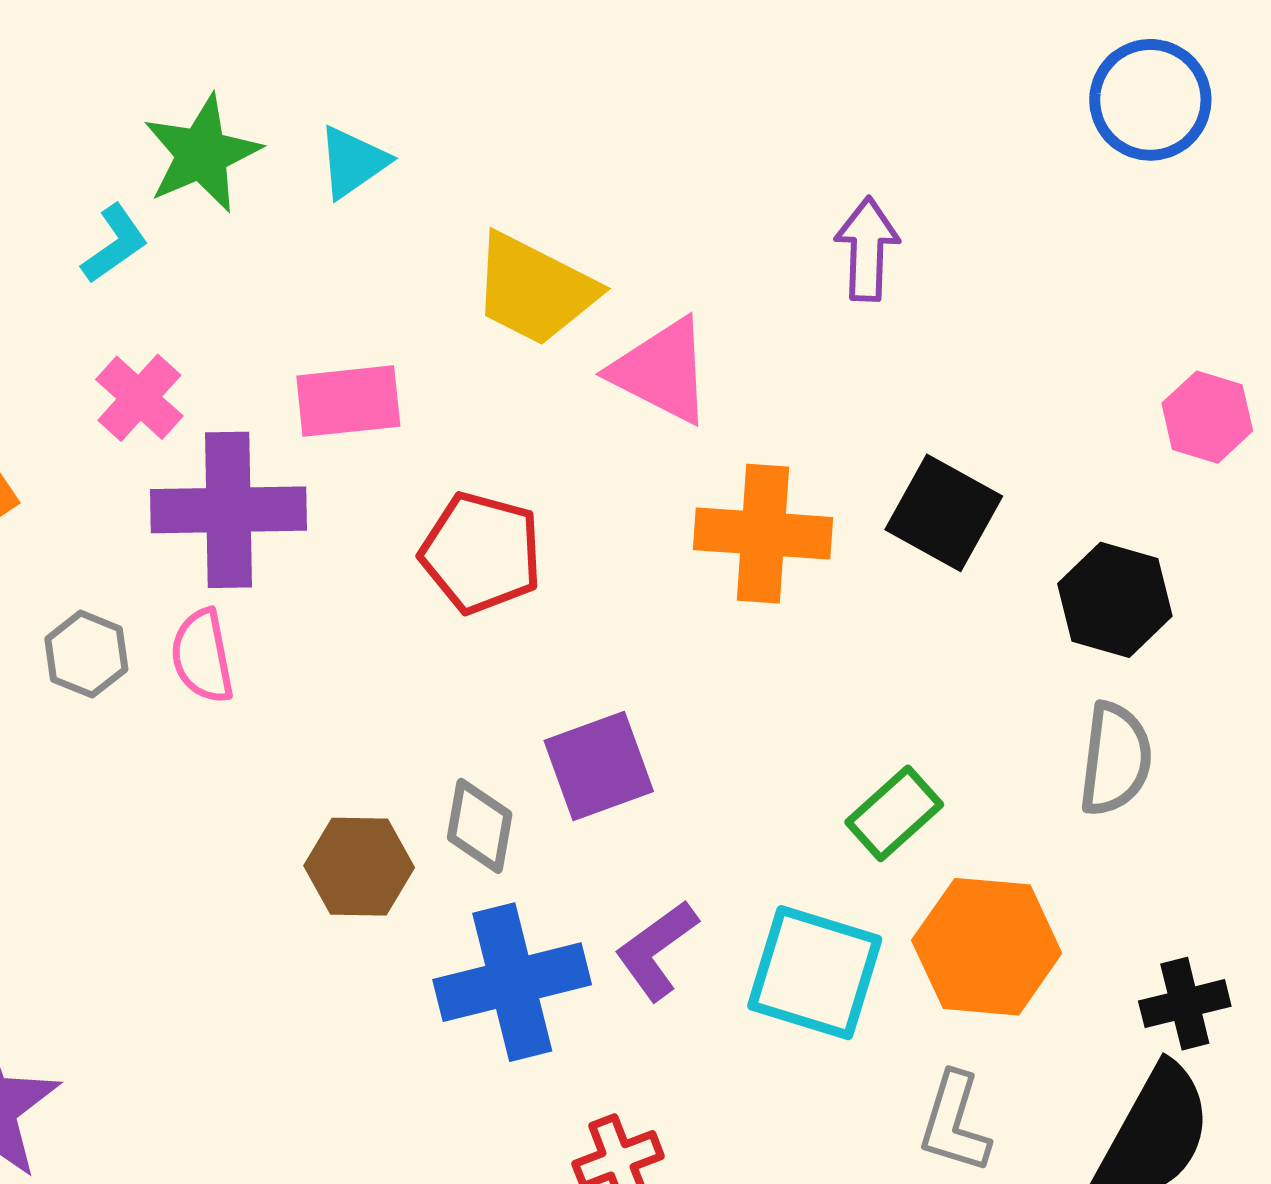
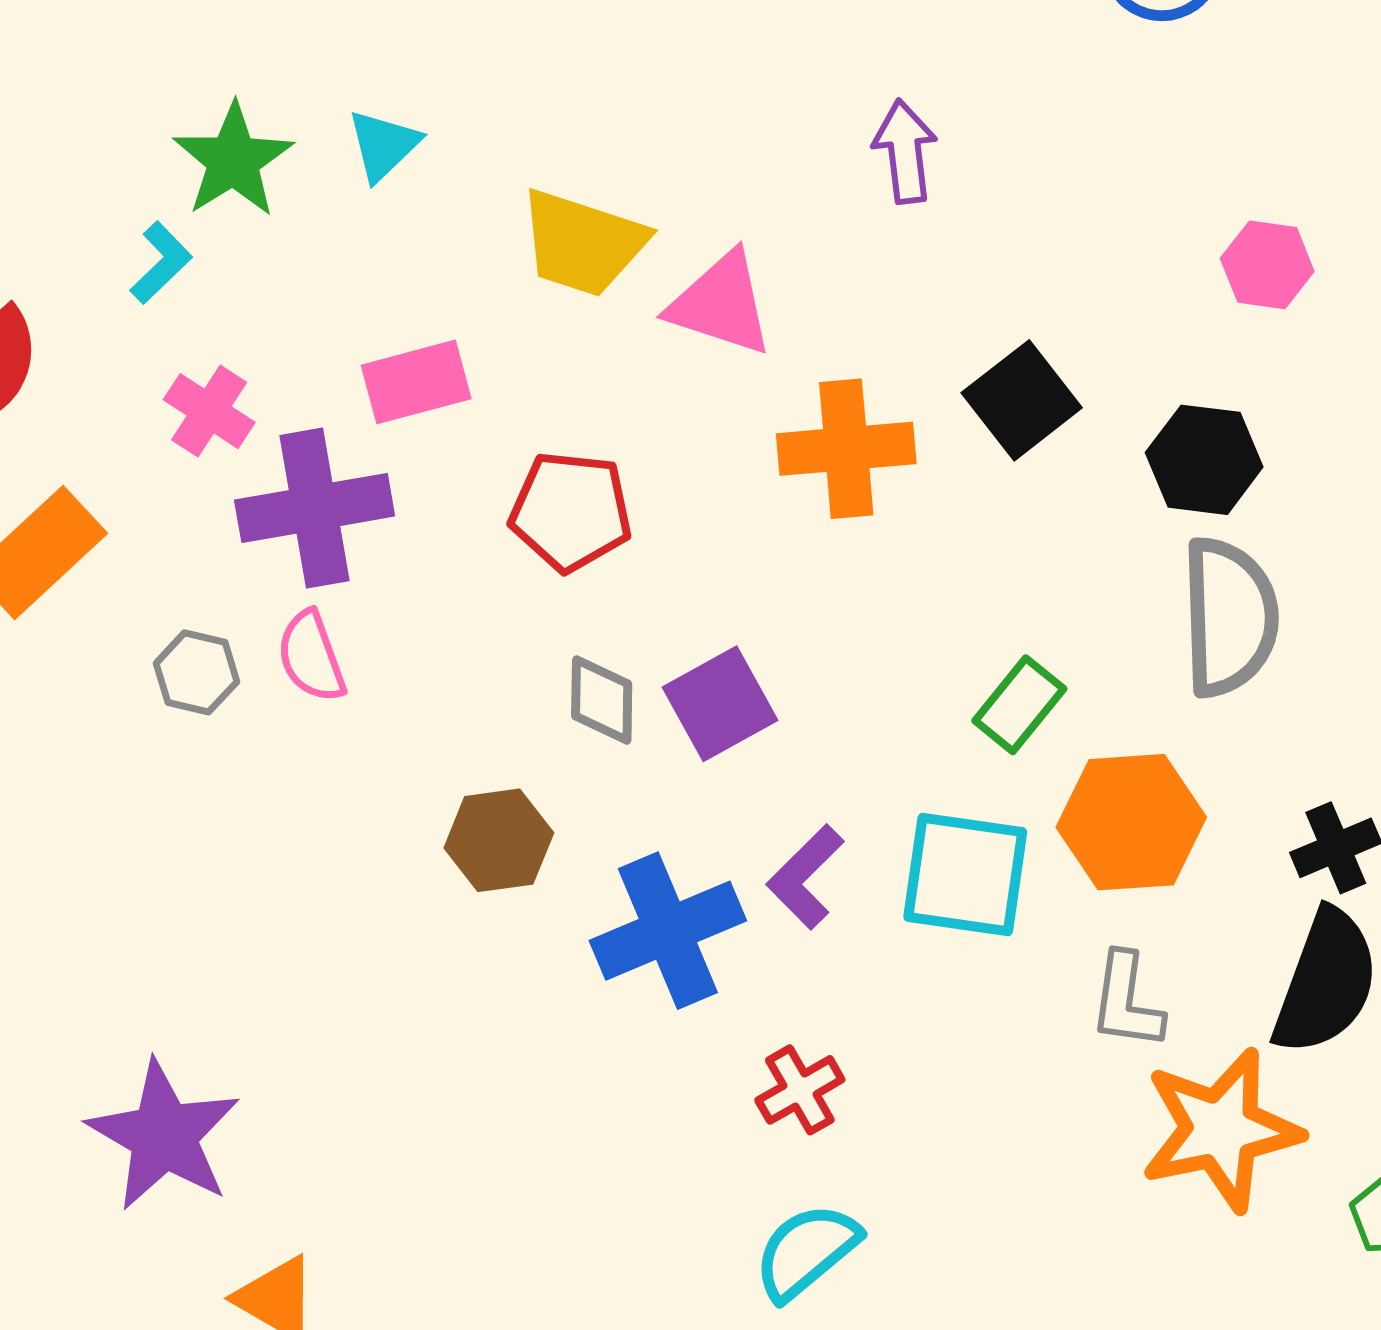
black square: (944, 513) -> (1022, 400), turned 32
gray semicircle: (1115, 759) -> (1229, 617), size x1.4
gray diamond: (480, 826) -> (602, 700), moved

